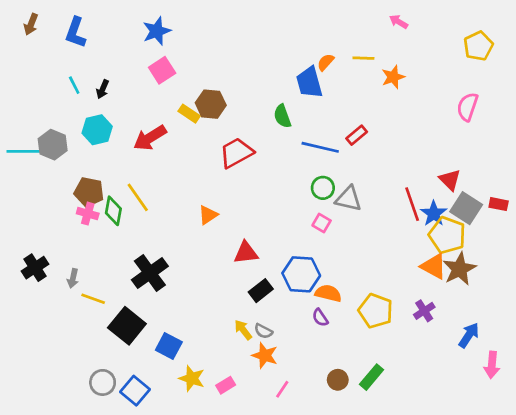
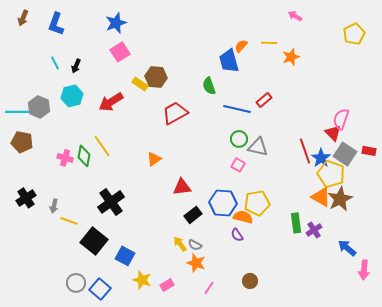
pink semicircle: (467, 107) -> (341, 119), moved
brown pentagon: (89, 192) -> (22, 142), moved
yellow pentagon: (376, 311) -> (257, 203), moved, turned -30
blue arrow: (469, 335) -> (347, 248), turned -84
green rectangle: (372, 377) -> (296, 223), moved, turned -48

